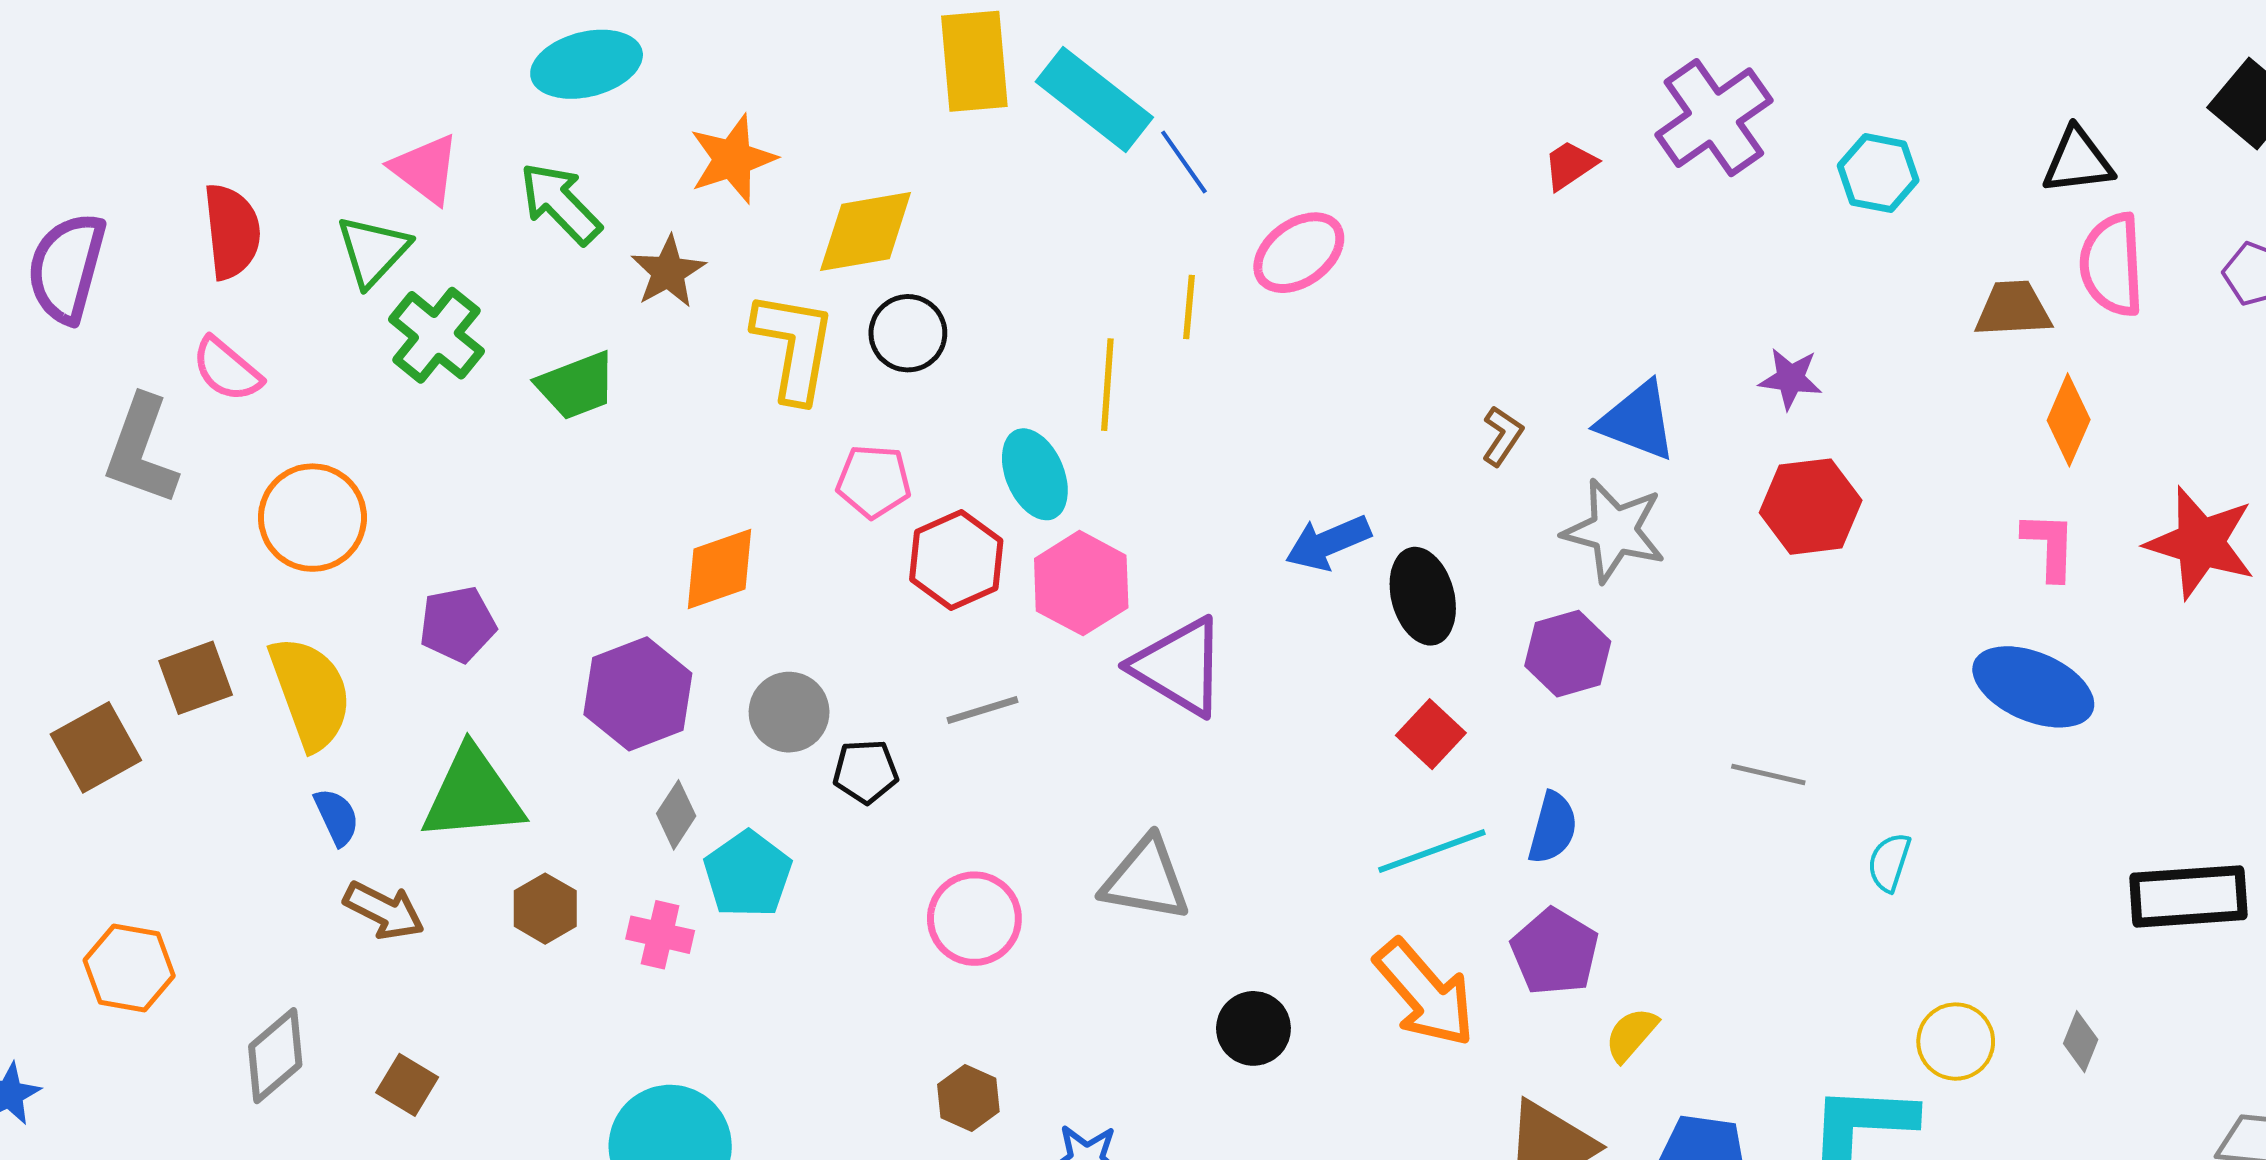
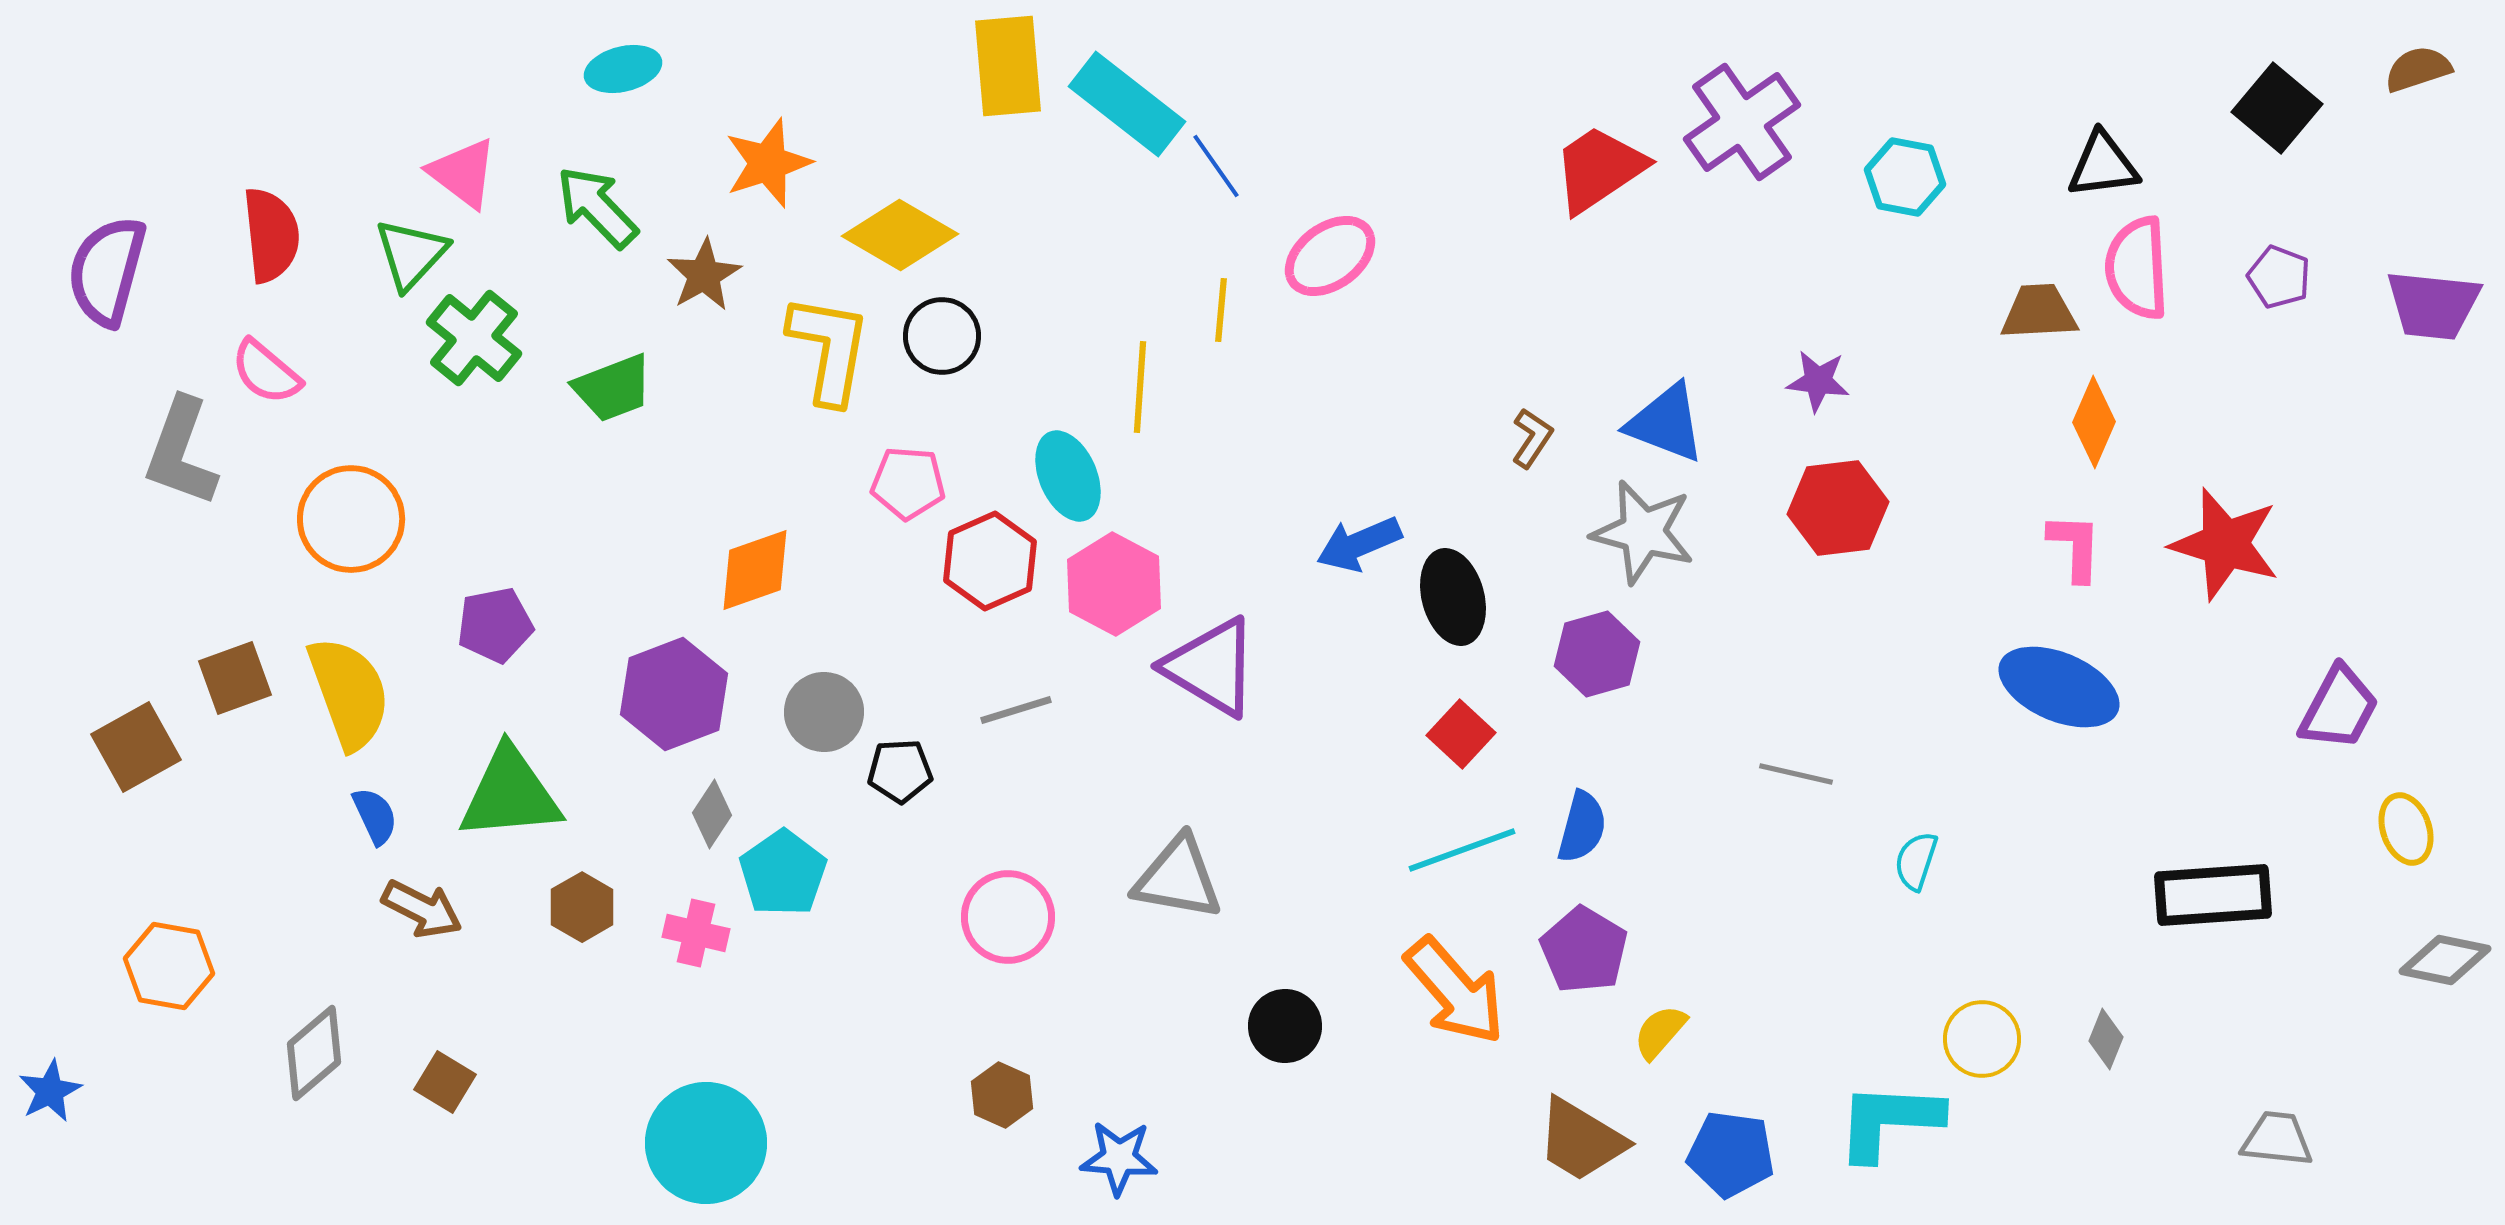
cyan ellipse: (587, 64) -> (623, 69), size x0.7
red trapezoid: (1570, 165) -> (1599, 169), size x1.8
yellow diamond: (866, 231) -> (900, 235), turned 40

